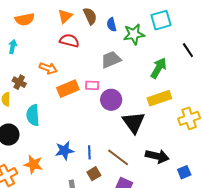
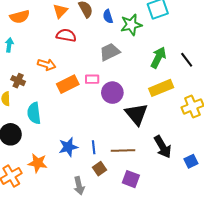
black line: (188, 50) -> (187, 60), moved
black arrow: (157, 156) -> (163, 147), turned 50
brown line: (118, 157) -> (123, 151), turned -35

